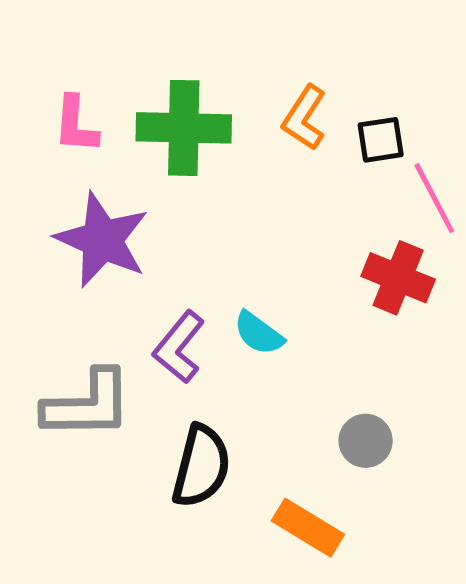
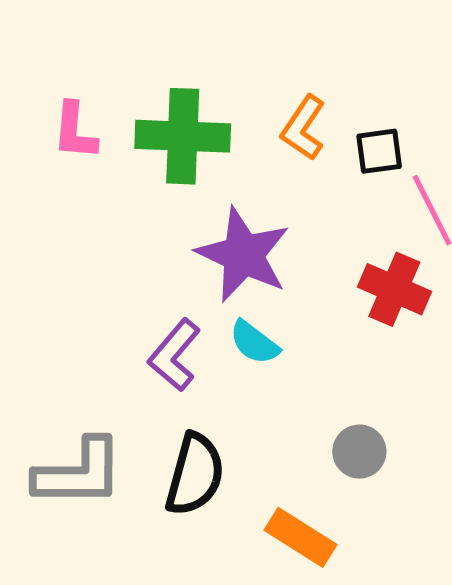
purple star: (102, 240) -> (243, 255), moved
gray L-shape: (87, 405) -> (79, 473), moved

